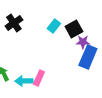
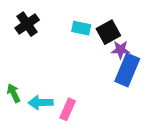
cyan rectangle: (54, 26) -> (81, 28), turned 64
pink rectangle: (39, 78) -> (68, 109), moved

